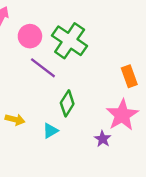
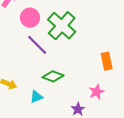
green diamond: (67, 103) -> (53, 76), turned 70
pink star: (122, 115) -> (97, 92), size x0.6

